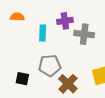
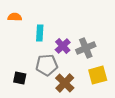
purple cross: (65, 21) -> (63, 46), moved, turned -35
gray cross: (84, 34) -> (86, 48), moved, turned -30

